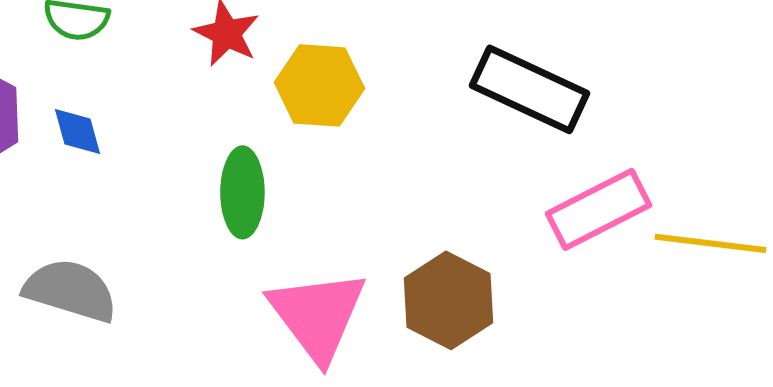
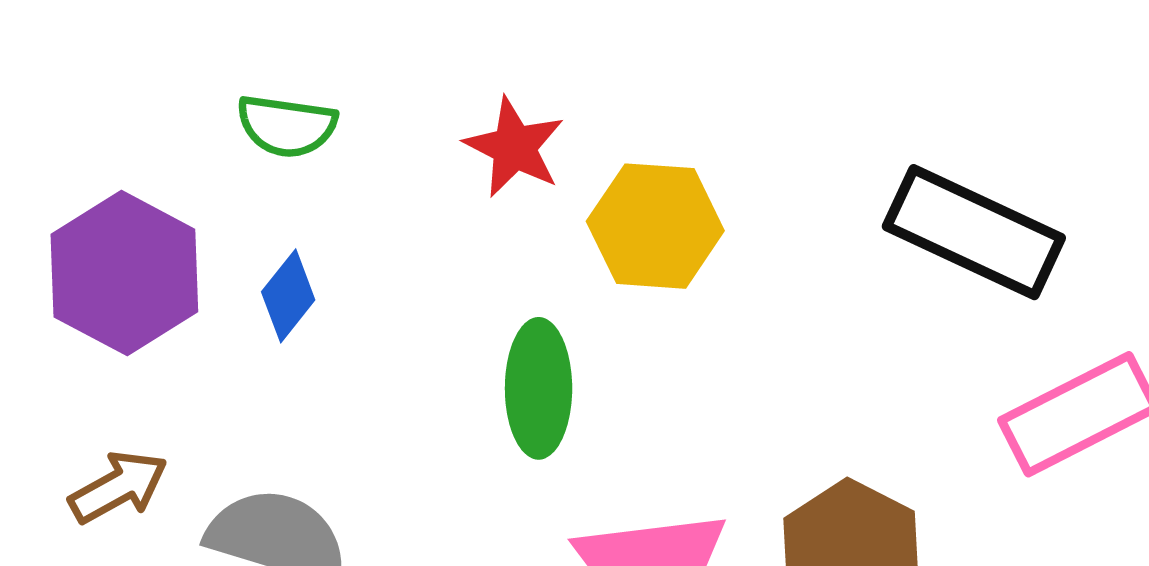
blue diamond: (77, 131) -> (288, 296), turned 54

